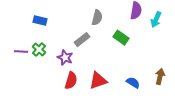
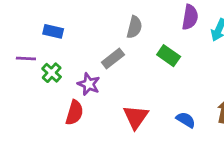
purple line: (21, 52) -> (26, 58), moved
red semicircle: (71, 81) -> (74, 113), moved
red triangle: (98, 81) -> (136, 117), turned -36

